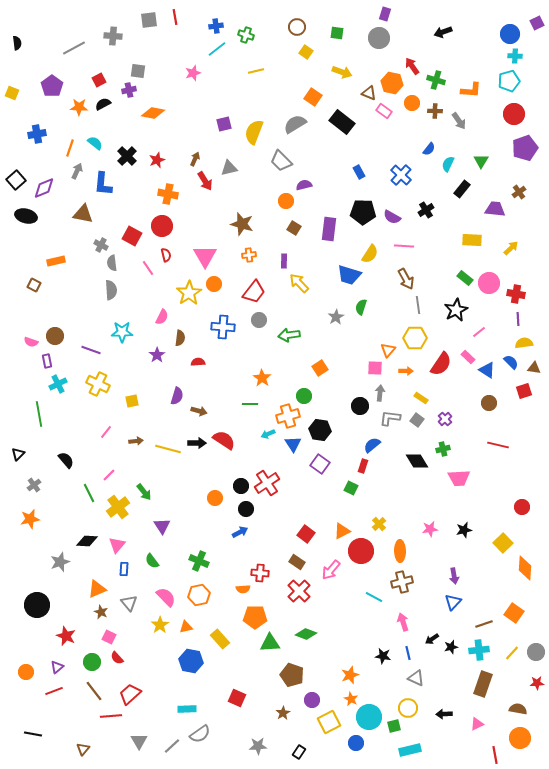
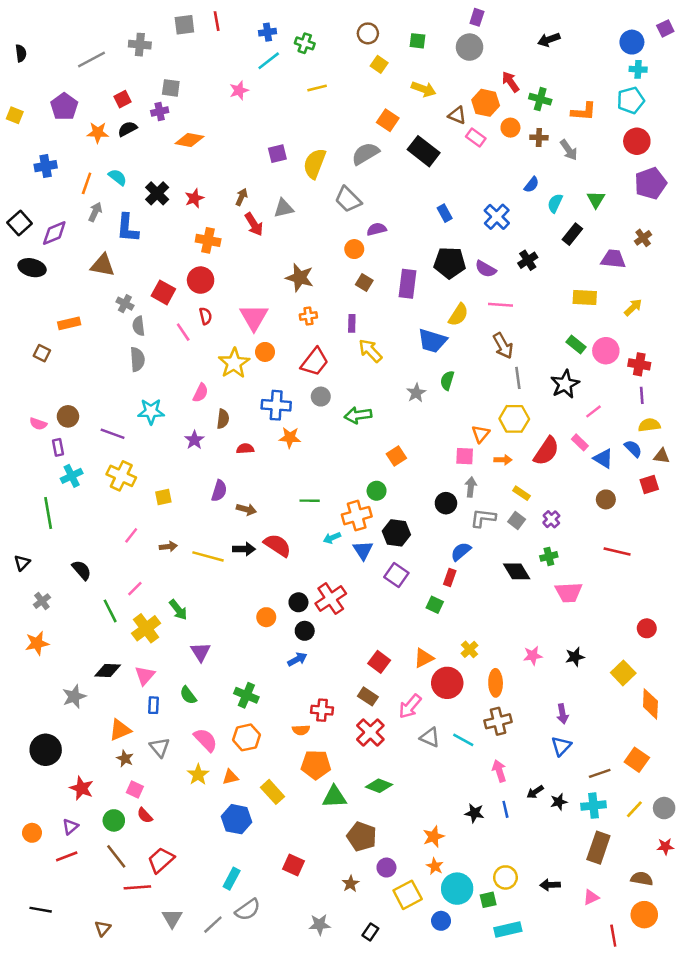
orange star: (262, 378) -> (290, 437), moved, turned -30
gray triangle: (416, 678) -> (430, 737), moved
cyan rectangle: (187, 709) -> (232, 879), turned -60

